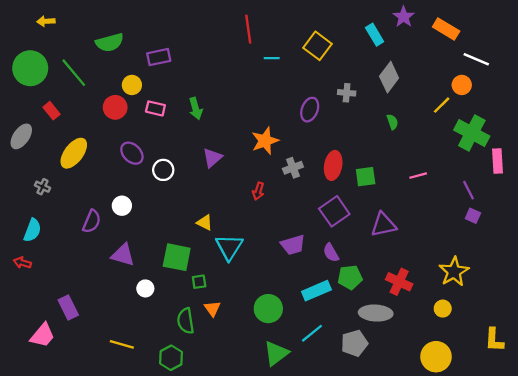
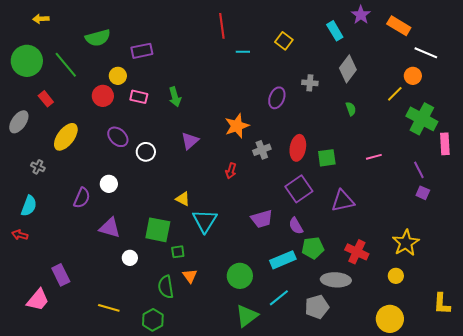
yellow square: (318, 46) -> (284, 41), size x0.7

